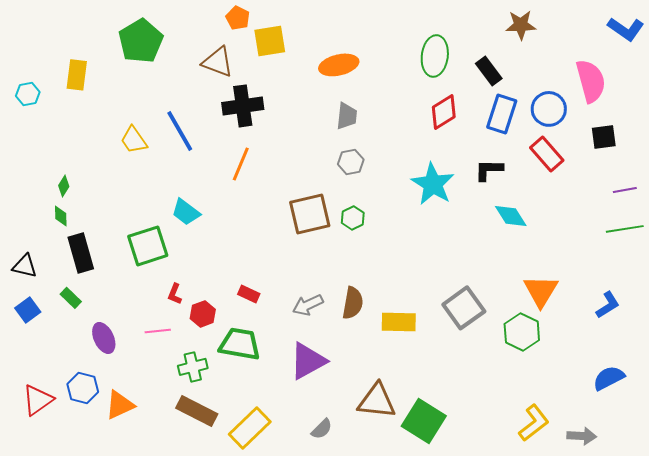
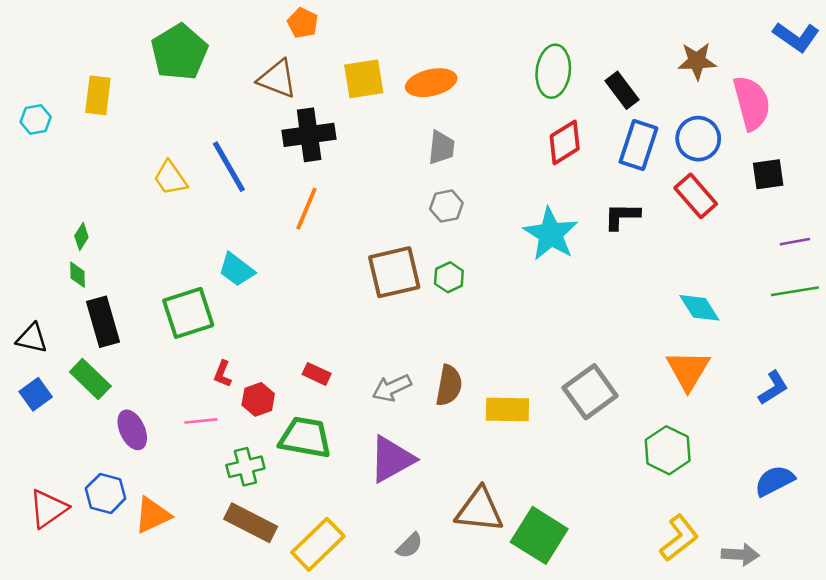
brown star: (521, 25) -> (697, 61), moved
yellow square: (270, 41) -> (364, 79), moved
cyan diamond: (511, 216) -> (699, 308), moved
green rectangle: (71, 298) -> (90, 379), size x1.5
green hexagon: (522, 332) -> (668, 450), moved

